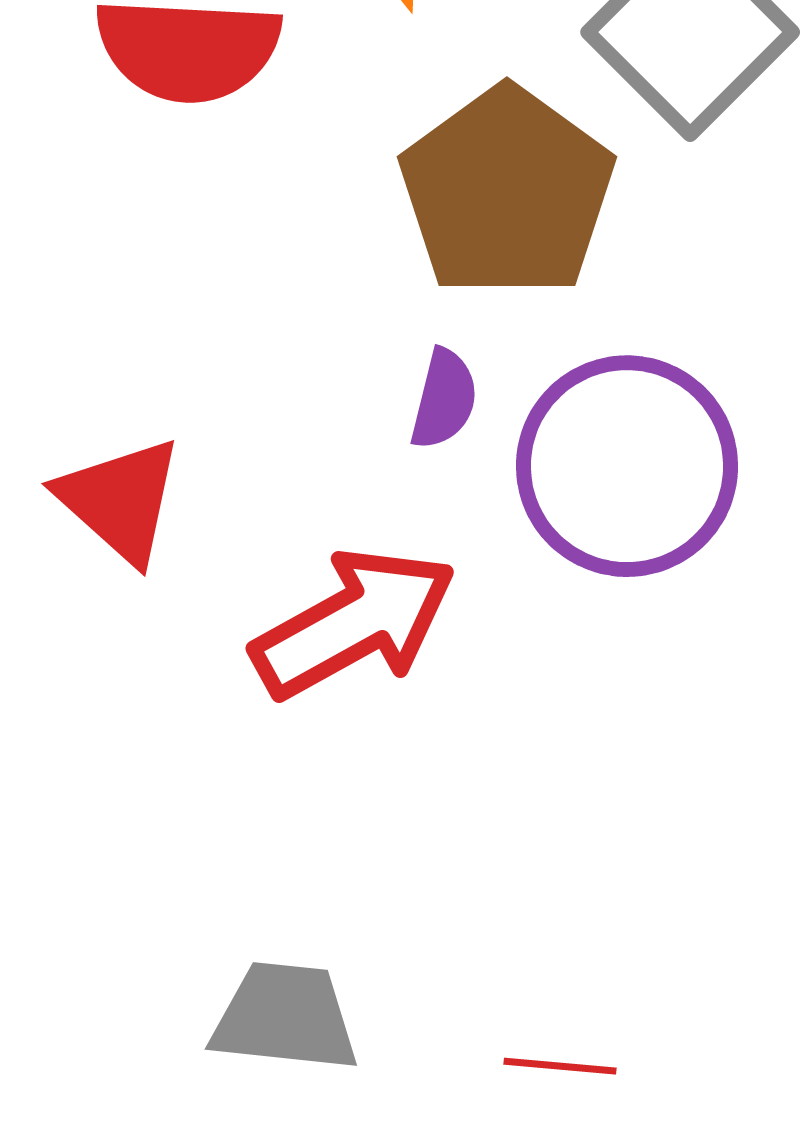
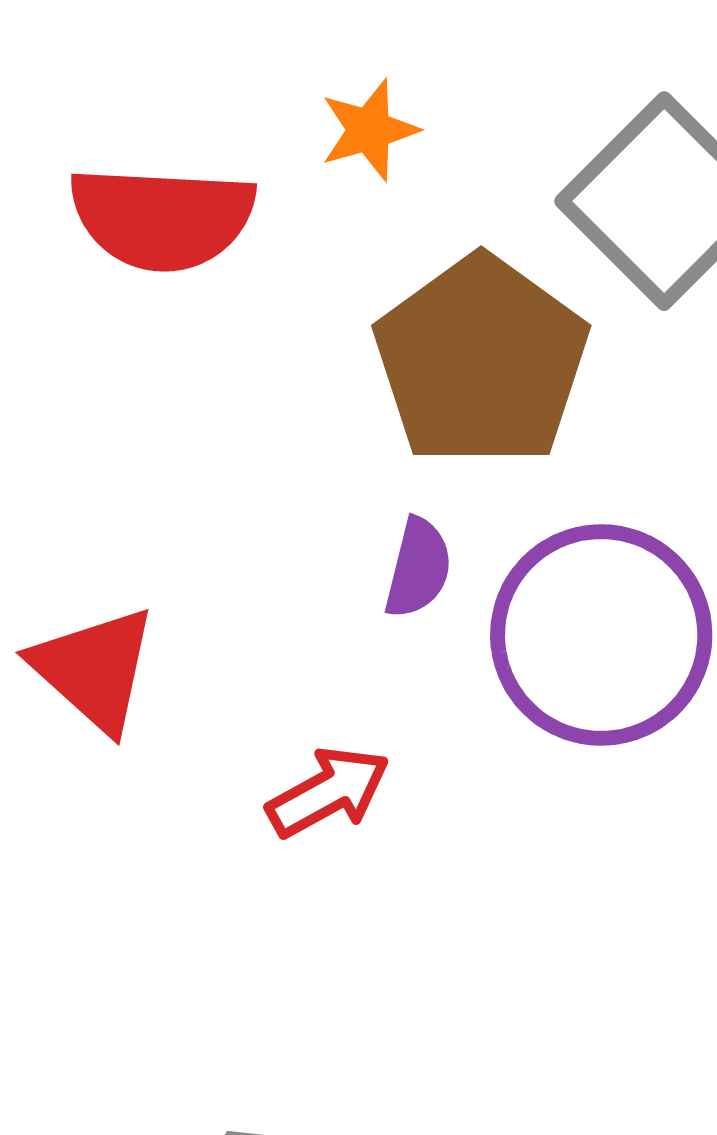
red arrow: (354, 623) -> (328, 792), size x0.6

